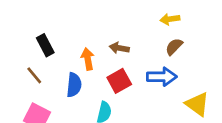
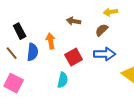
brown semicircle: (174, 47) -> (102, 30), moved
brown arrow: (119, 48) -> (74, 21), moved
blue semicircle: (74, 85) -> (33, 52), moved

